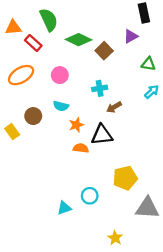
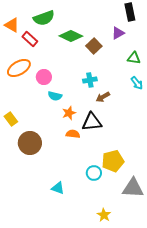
green semicircle: (49, 20) -> (44, 18), turned 95
orange triangle: (13, 27) -> (12, 25), turned 35
pink circle: (60, 75) -> (44, 77), moved
cyan arrow: (152, 92) -> (137, 83), turned 96
brown circle: (33, 116) -> (30, 143), moved, size x1.5
cyan circle: (90, 196) -> (94, 173), moved
cyan triangle: (64, 208) -> (58, 188), turned 40

